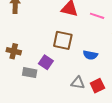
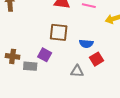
brown cross: (14, 51) -> (13, 56), moved
red square: (97, 86) -> (97, 59), moved

